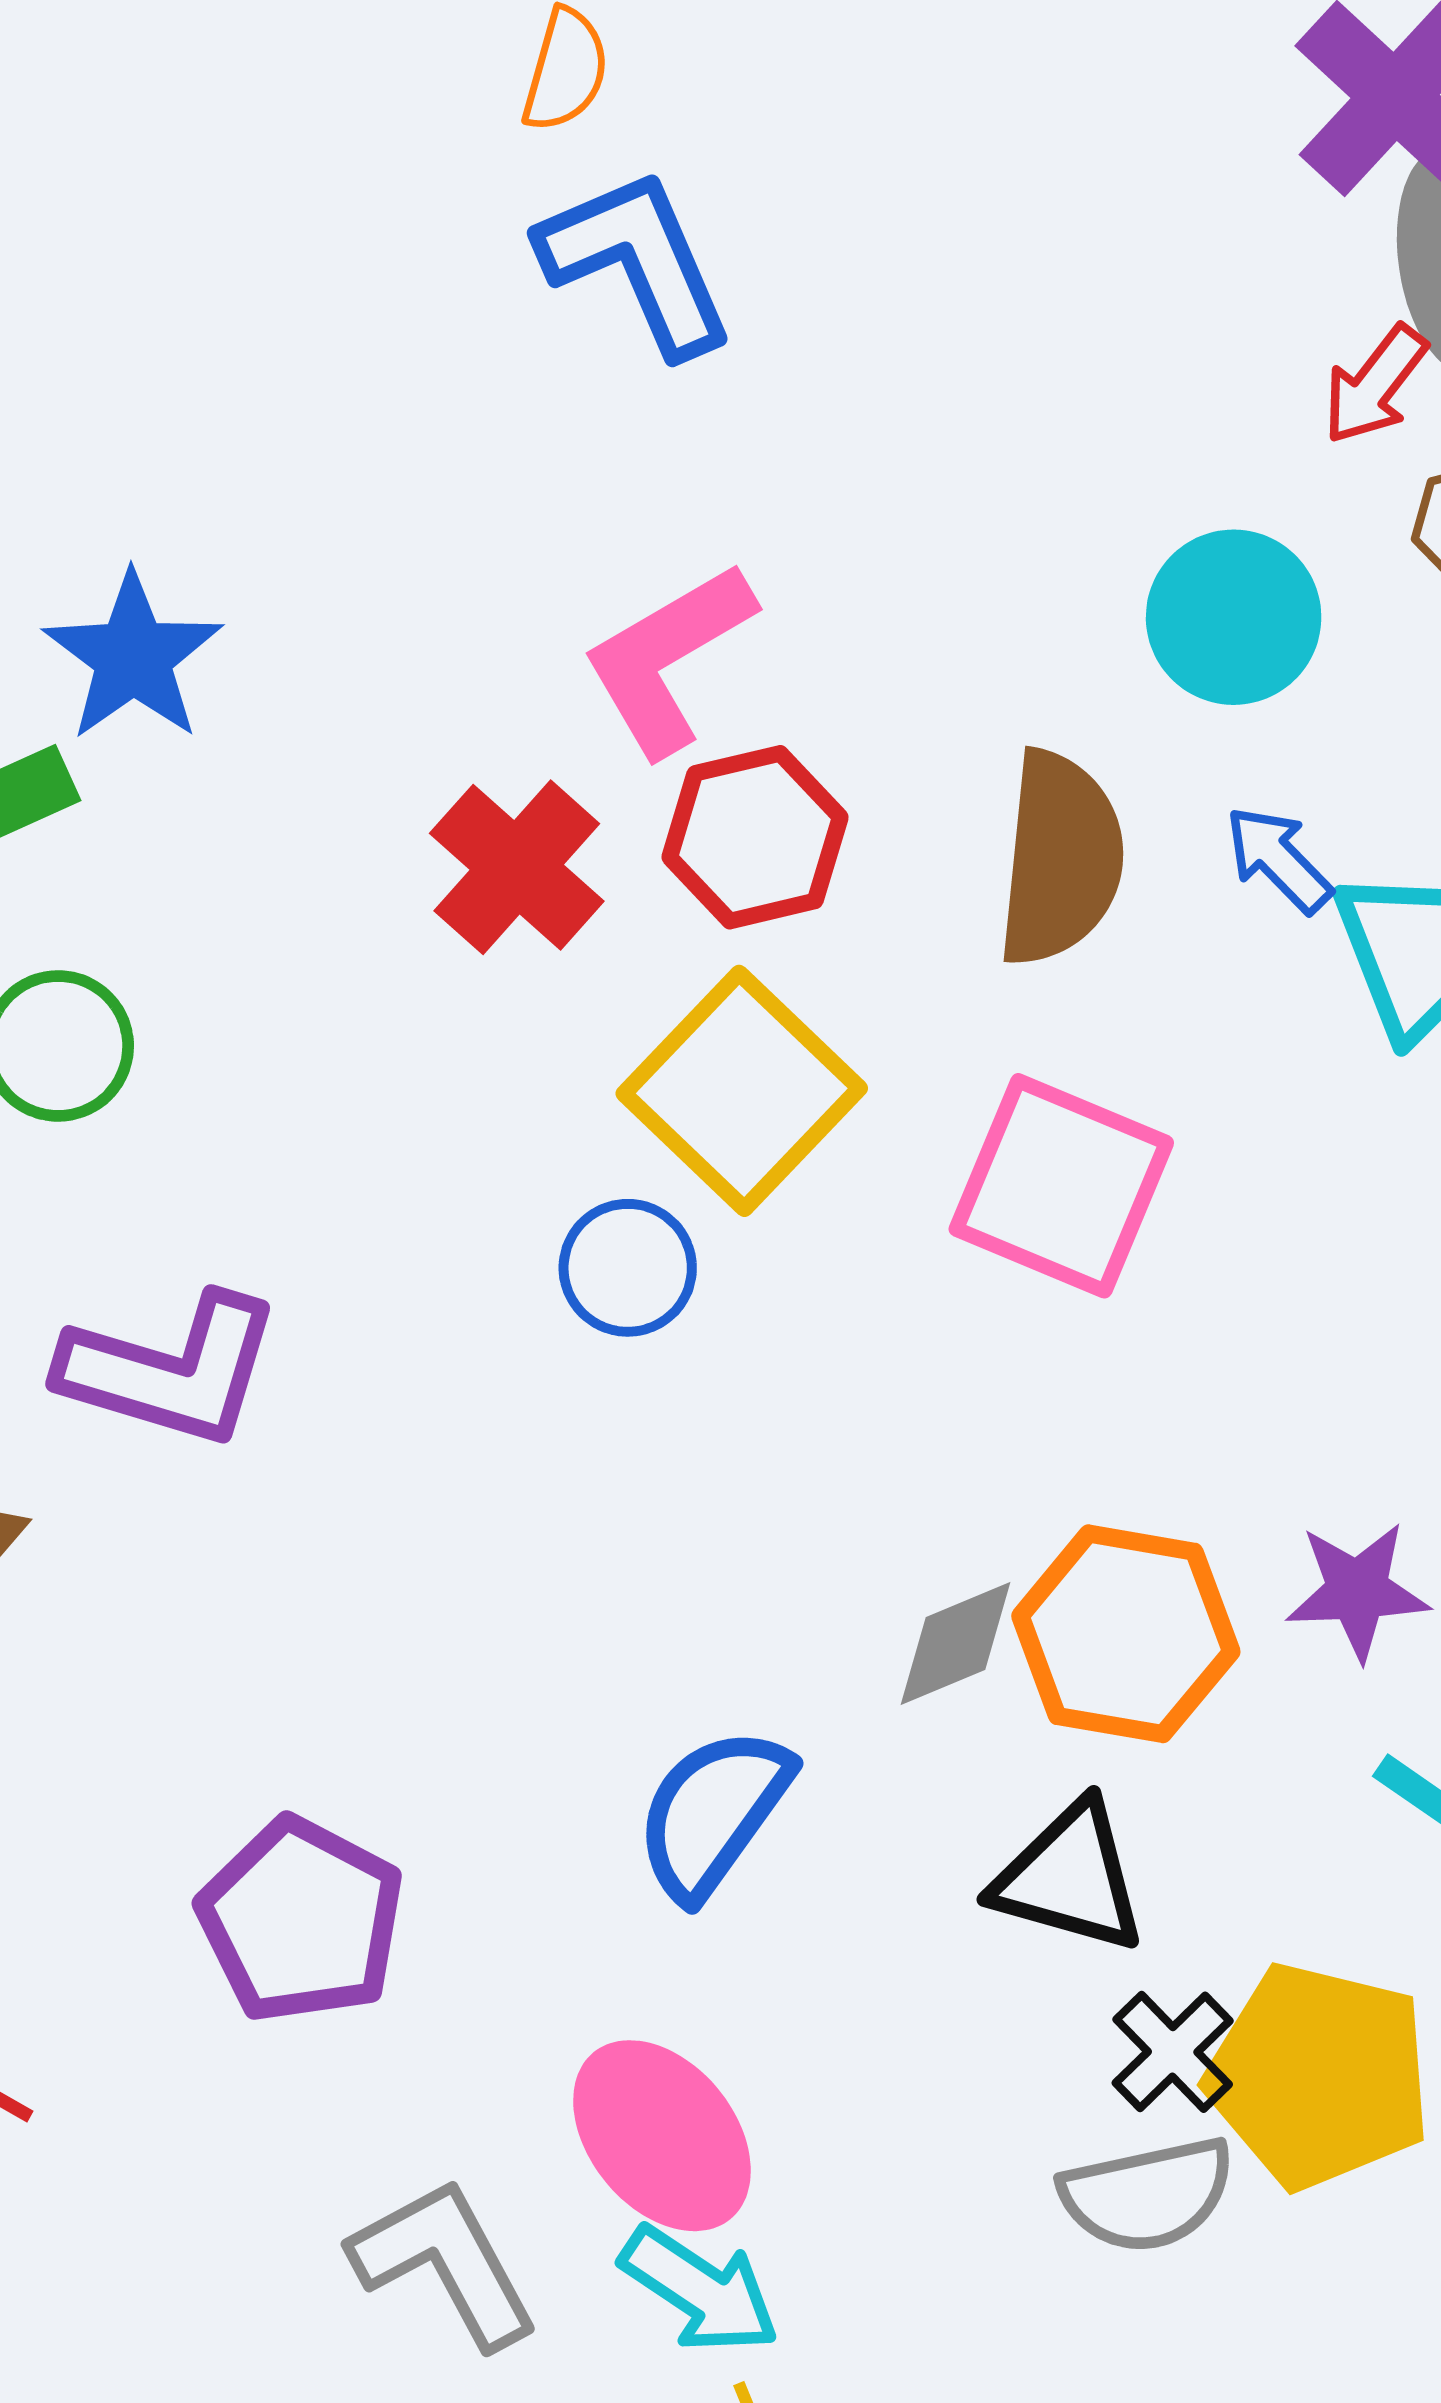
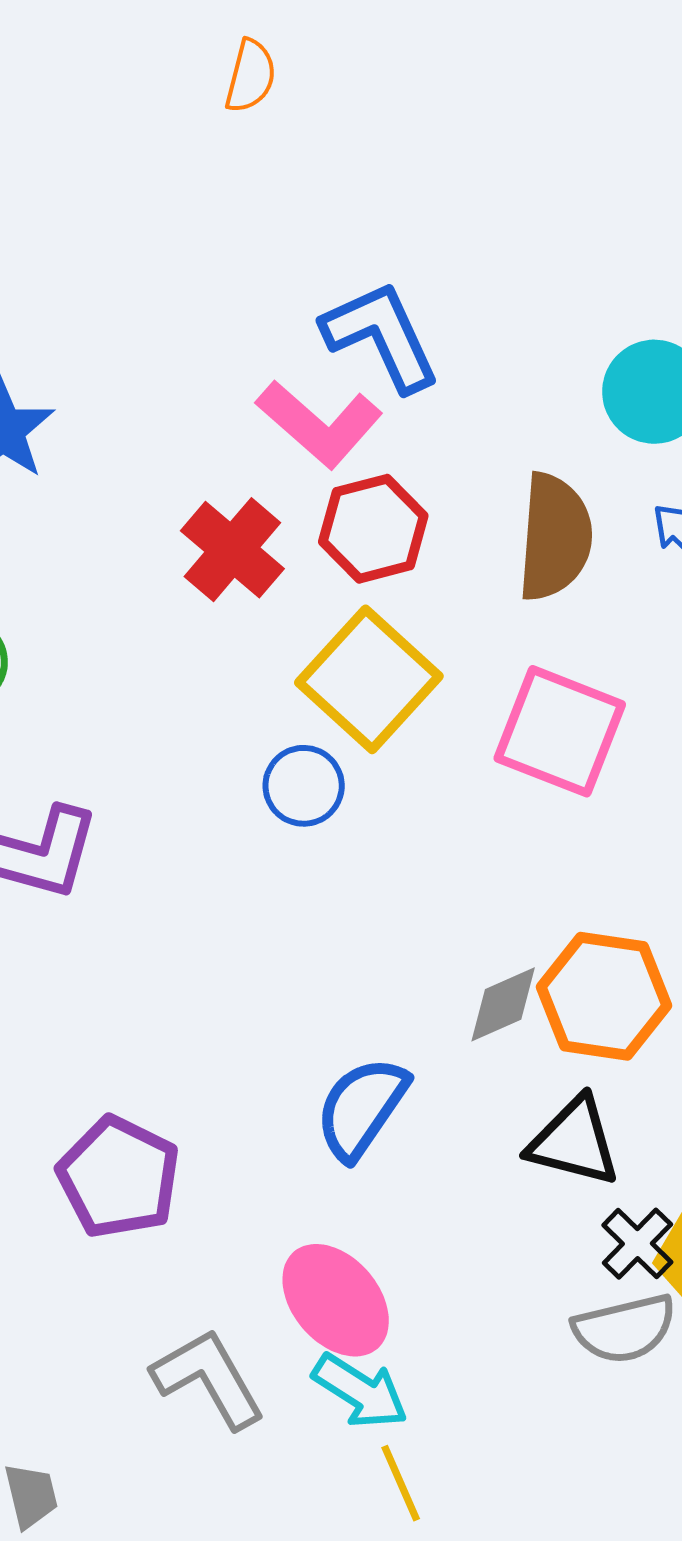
blue L-shape: (637, 262) -> (381, 336), moved
pink L-shape: (668, 659) -> (319, 424), turned -107

